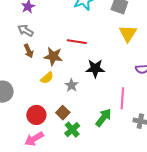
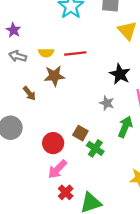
brown arrow: (29, 51) -> (29, 93), moved
black star: (95, 68) -> (120, 74), moved, turned -30
yellow semicircle: (47, 78) -> (46, 53), moved, turned 56
gray star: (71, 85) -> (107, 103), moved

